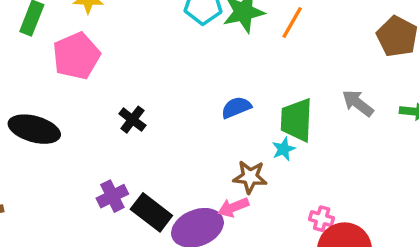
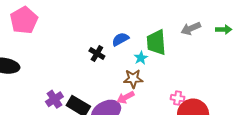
gray arrow: (358, 103) -> (191, 28), turned -54
black cross: (132, 120) -> (97, 54), moved
cyan star: (284, 149) -> (141, 58), moved

